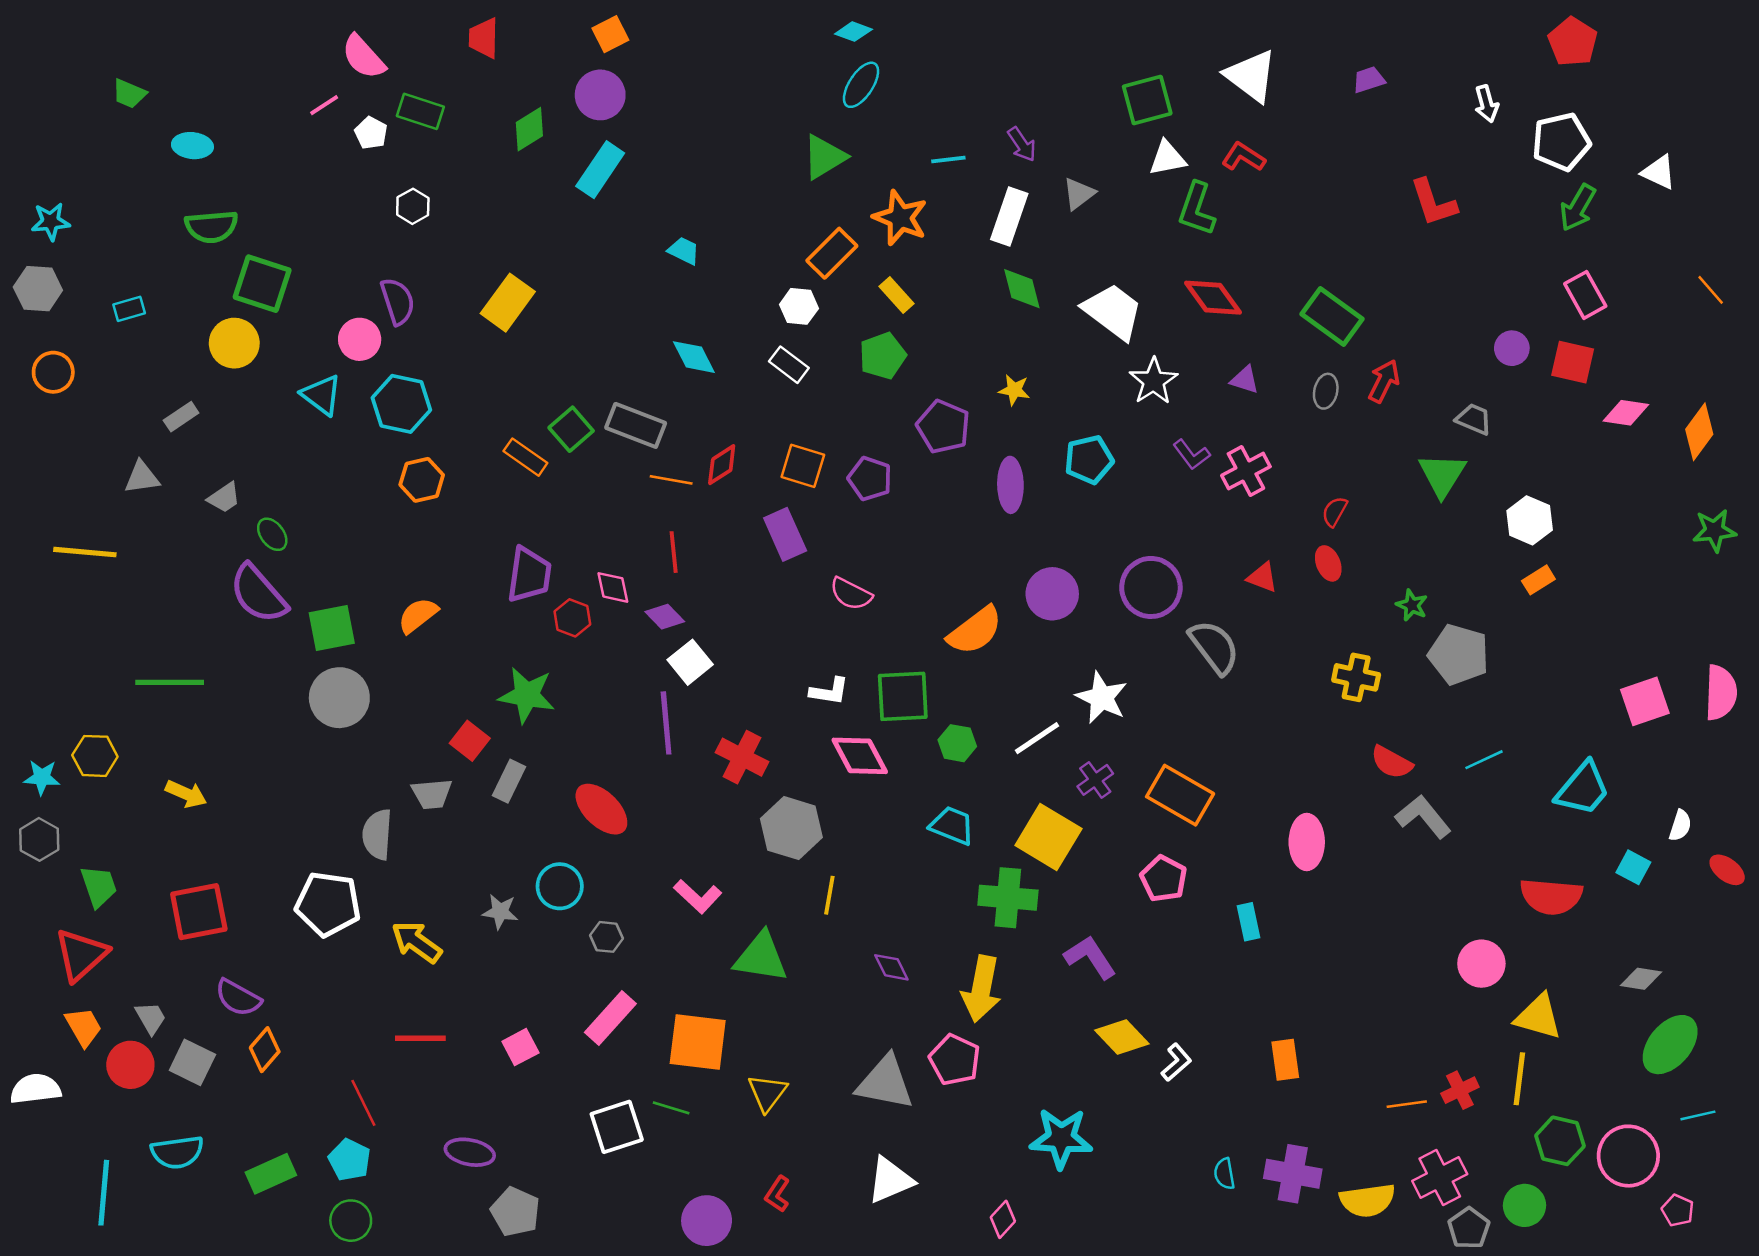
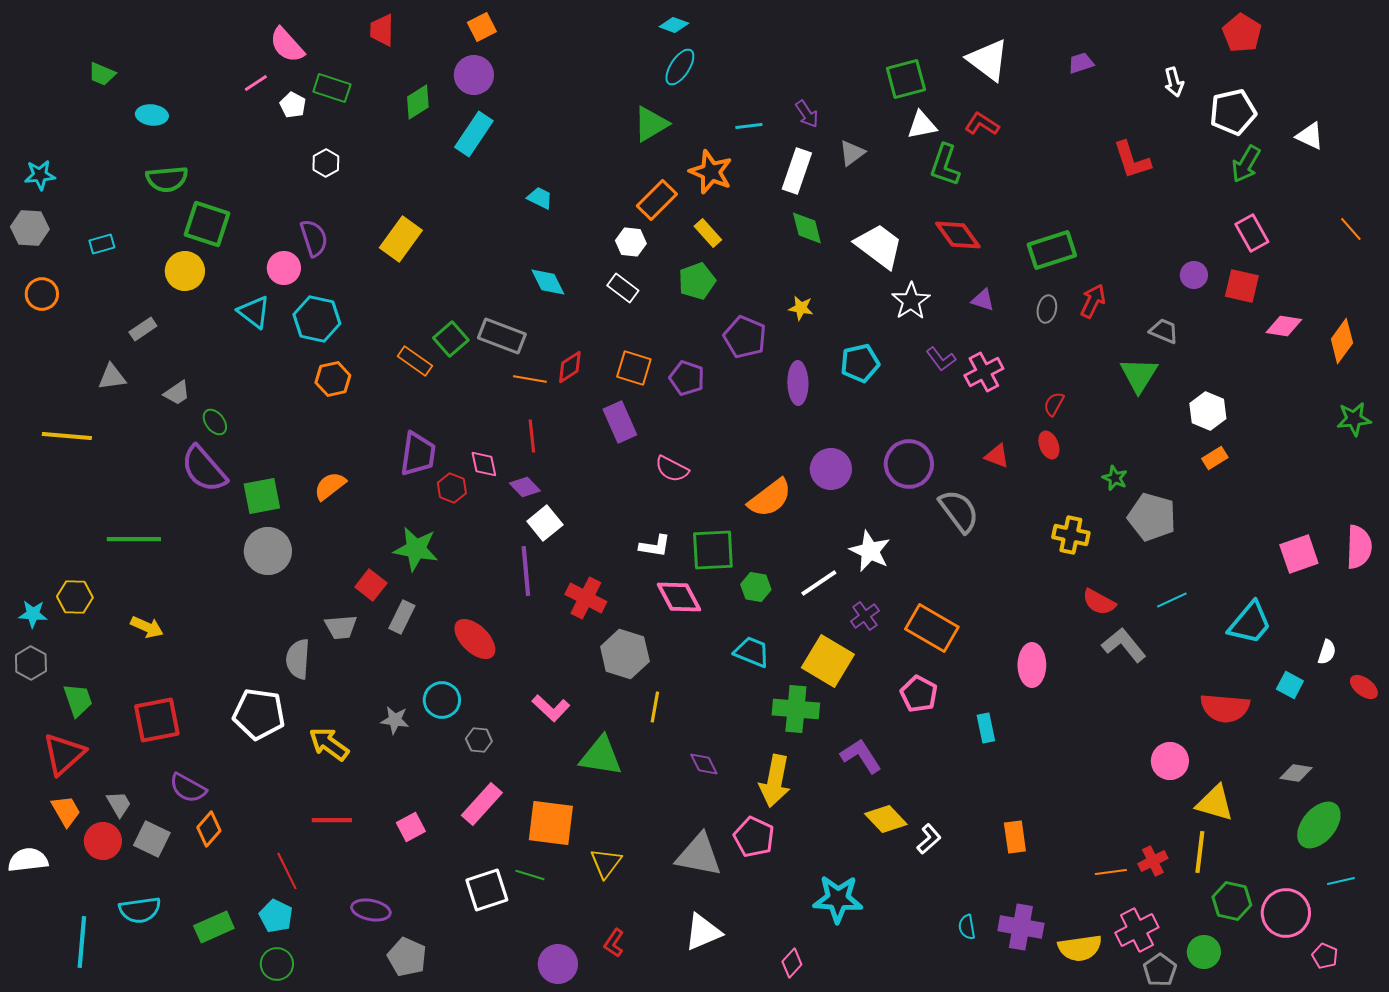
green rectangle: (1332, 317) -> (1052, 250), turned -54

